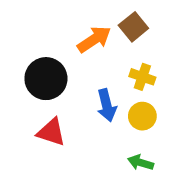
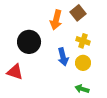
orange arrow: (94, 39) -> (56, 20), turned 138
red triangle: (51, 132) -> (15, 72), moved

